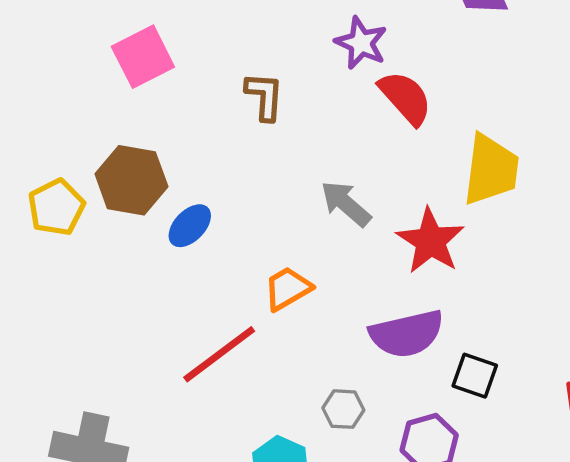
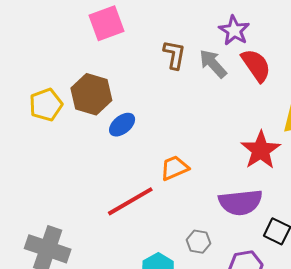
gray arrow: (346, 204) -> (213, 64), moved

